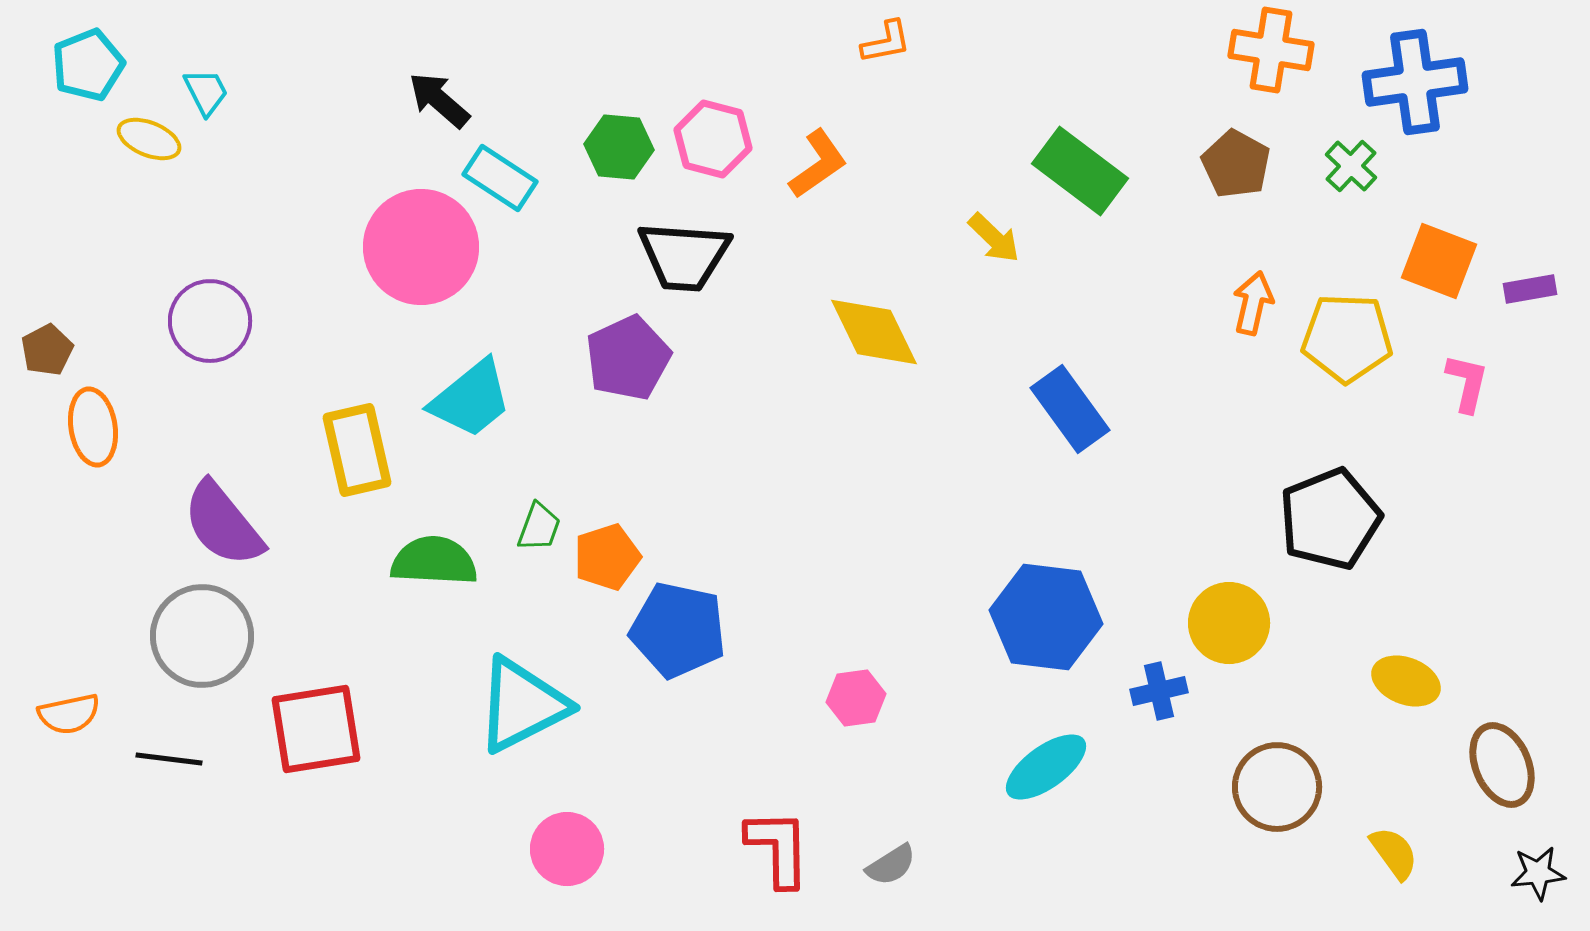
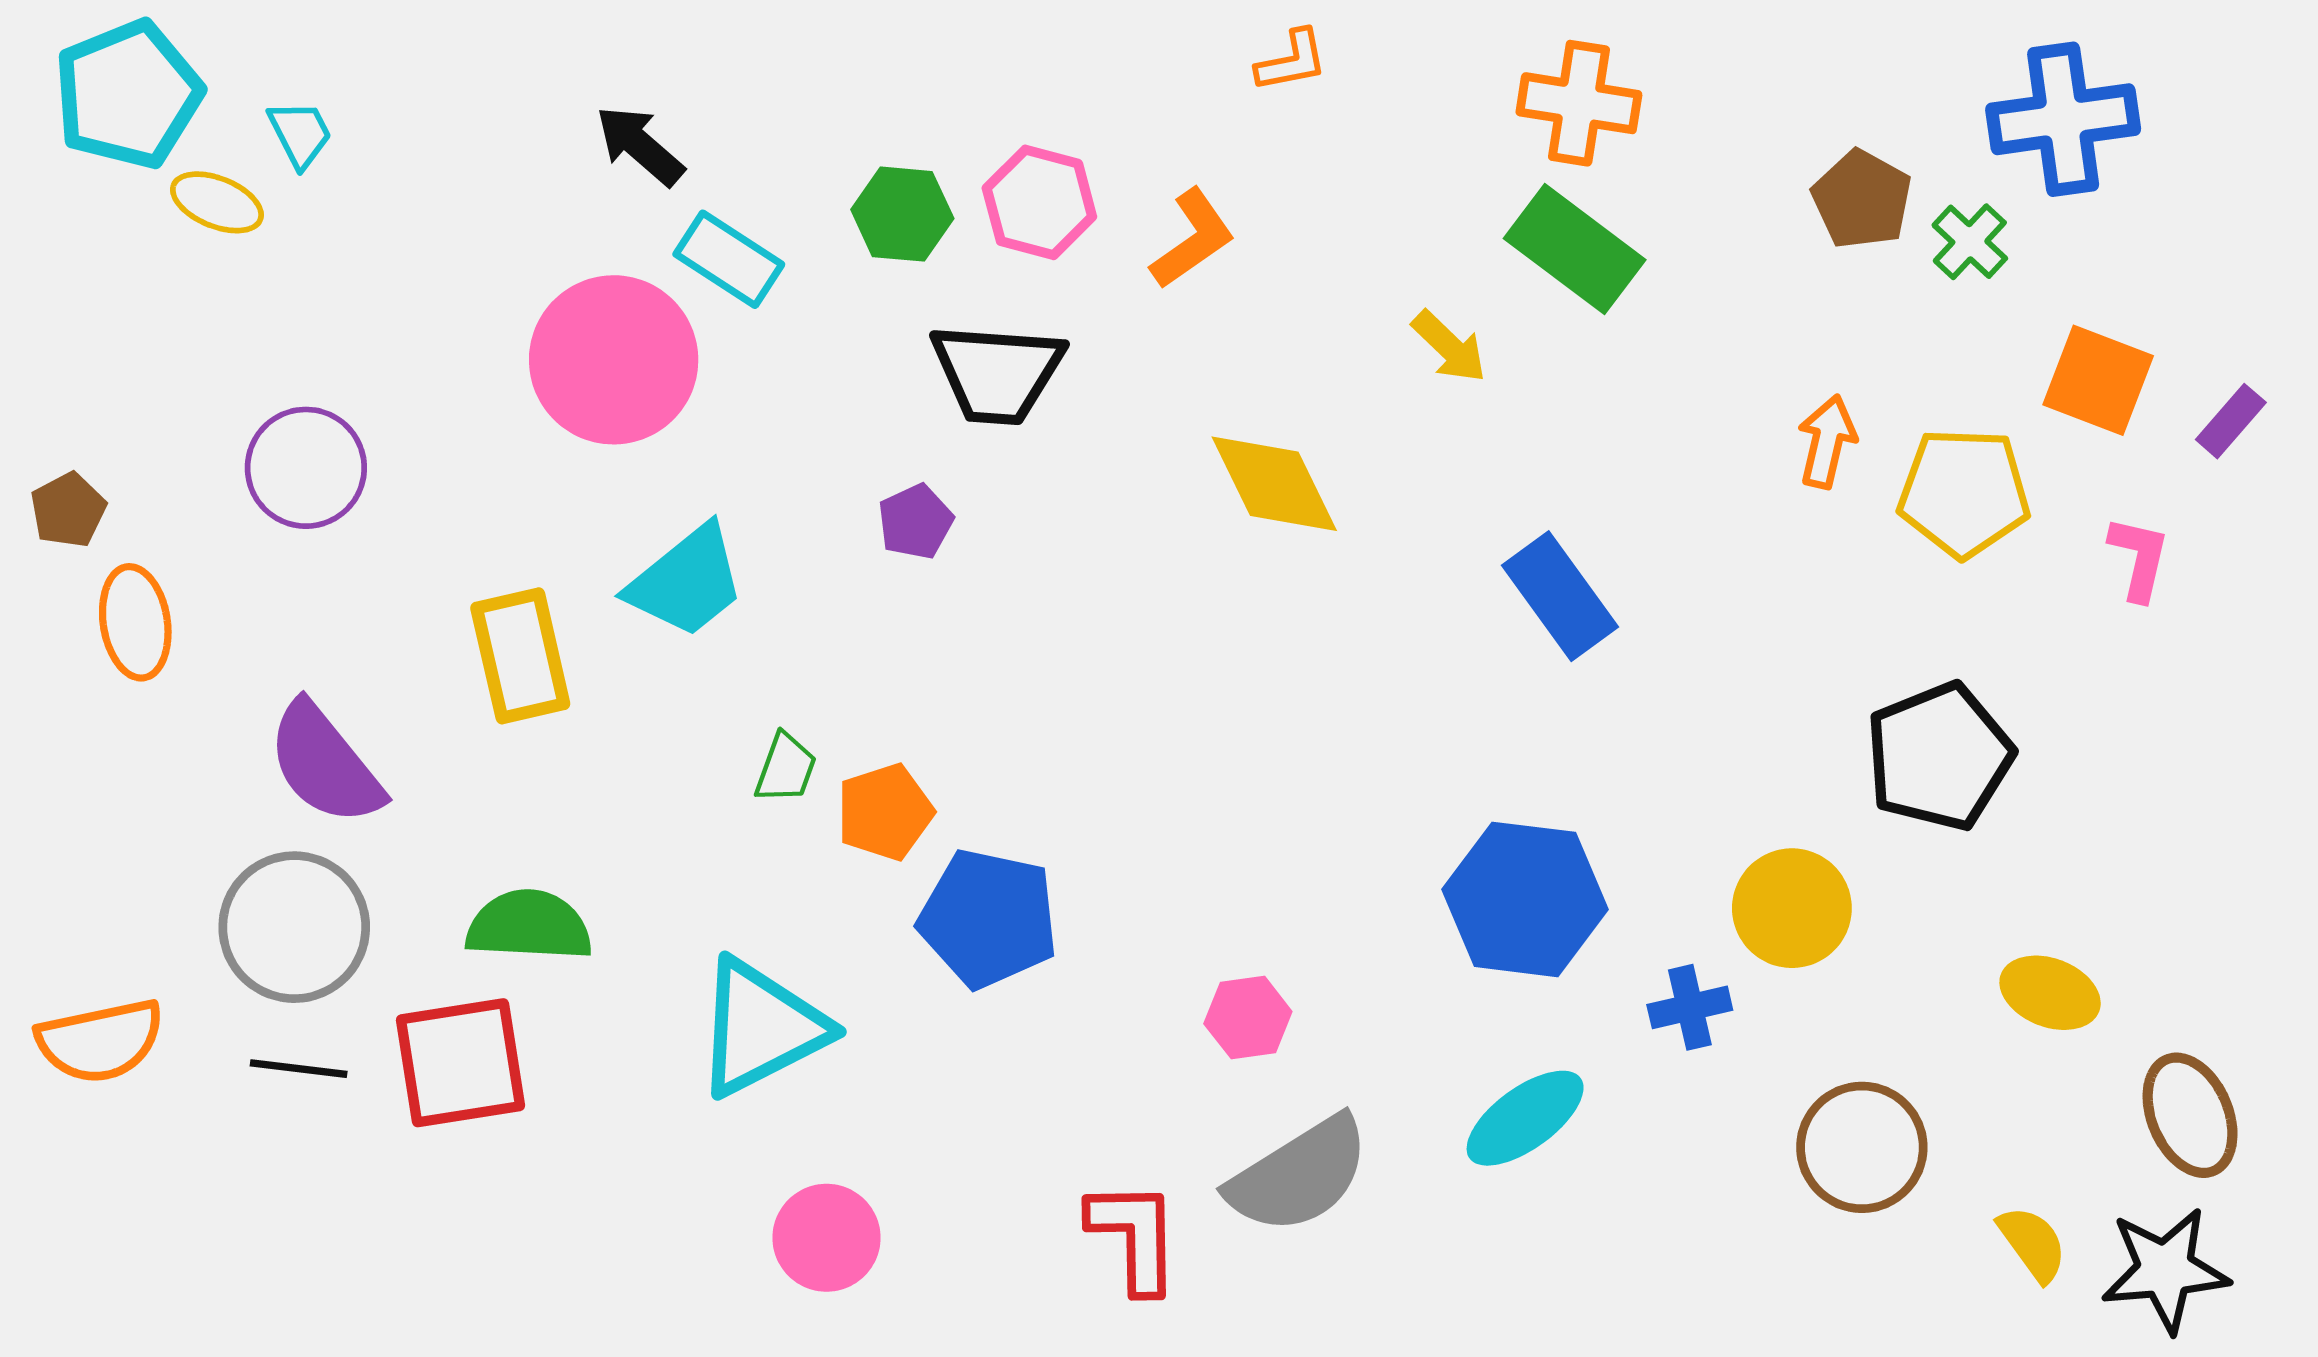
orange cross: (1271, 50) -> (1579, 103), moved
cyan pentagon: (88, 65) -> (128, 94), size x1.4
brown pentagon: (1236, 164) -> (1862, 199), moved
purple rectangle: (1530, 289) -> (2231, 421), turned -39
purple pentagon: (628, 358) -> (915, 522), size x0.6
green semicircle: (434, 561) -> (529, 926), moved
orange semicircle: (69, 714) -> (100, 1041), size x1.4
black line: (169, 759) -> (299, 1069), moved
gray semicircle: (891, 865) -> (1299, 1175), moved, size x2.0
black star: (1538, 873) -> (2165, 1270), moved, size x1.6

